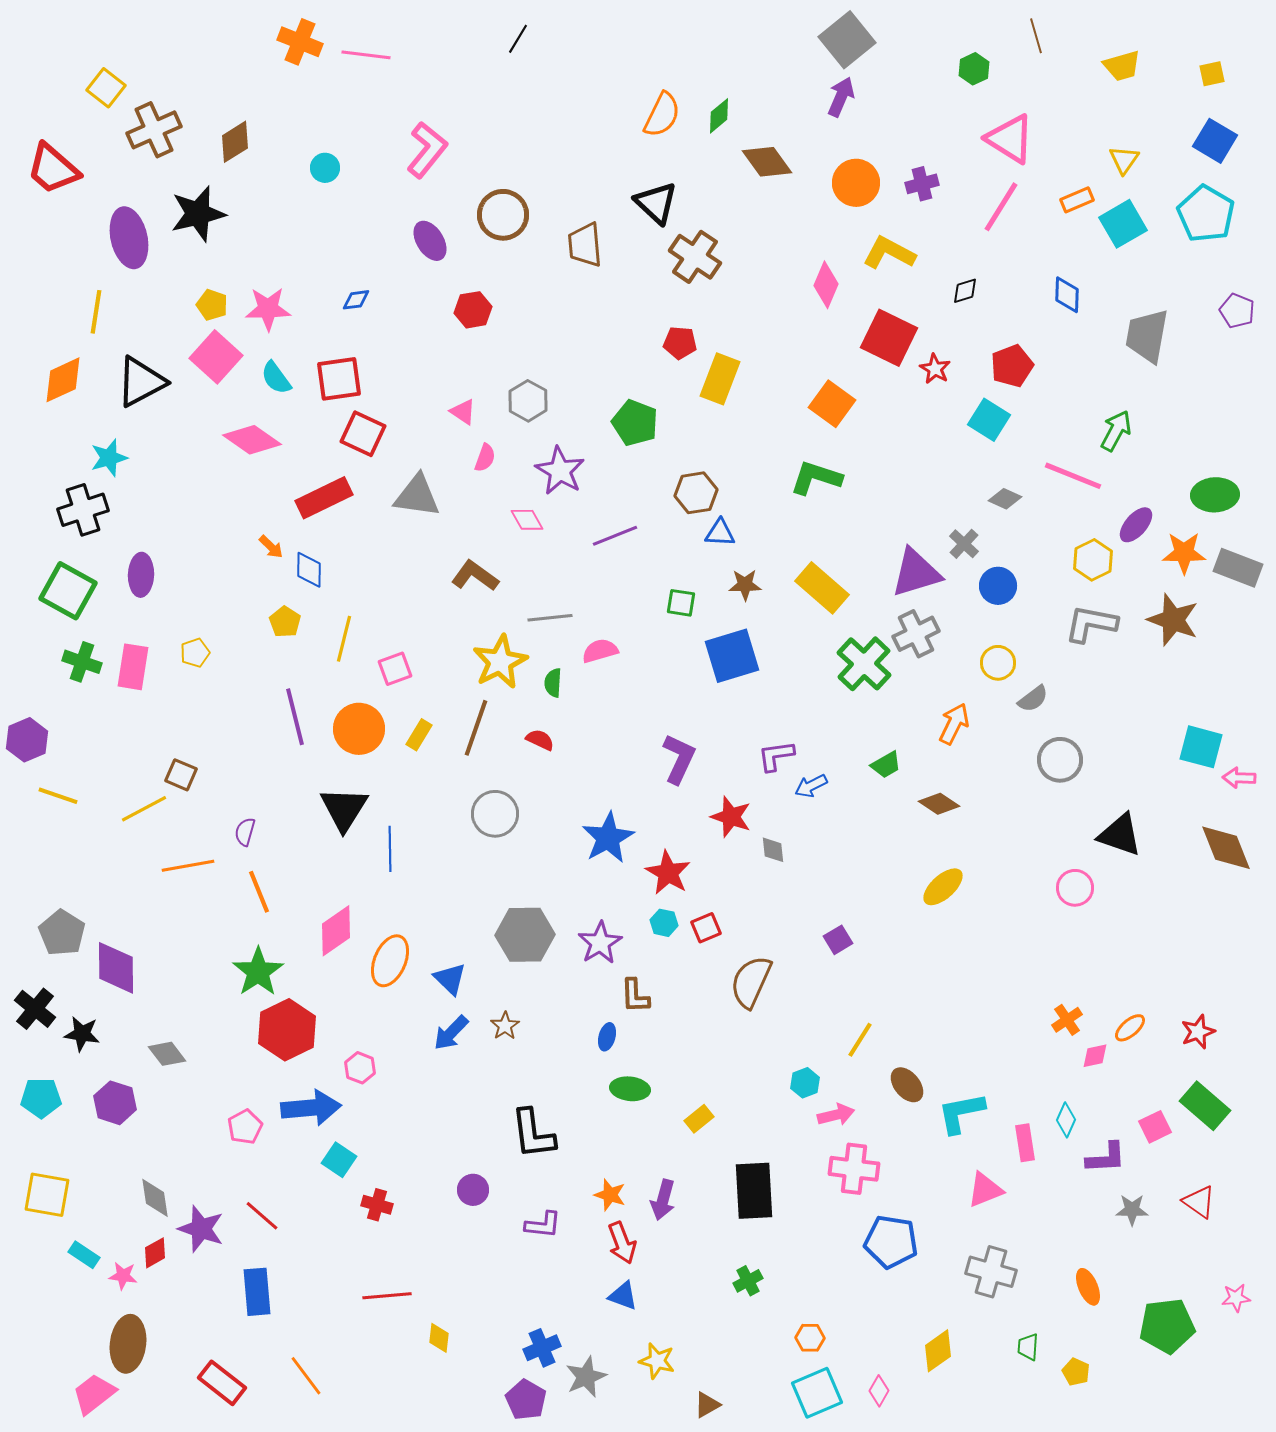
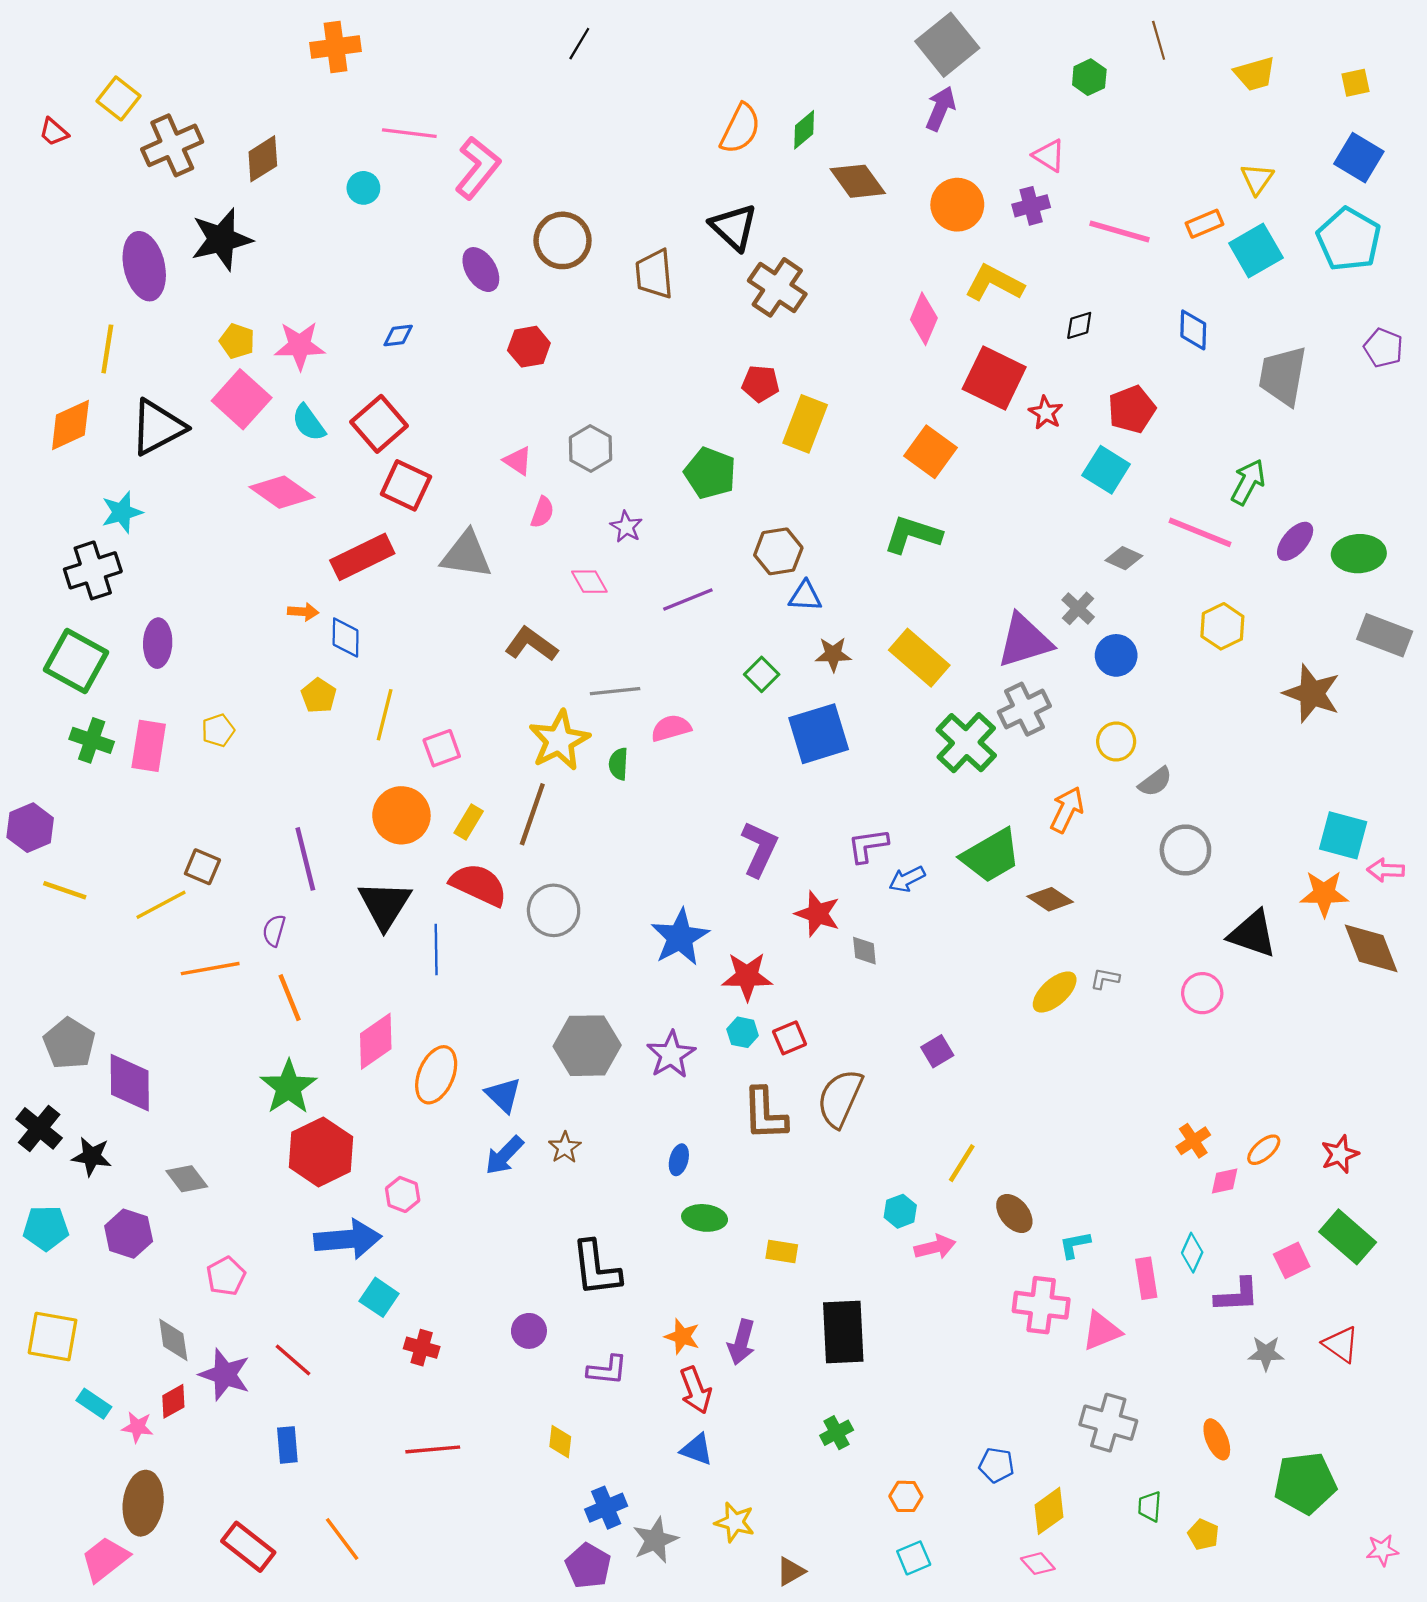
orange cross: (300, 42) -> (335, 47), turned -30
pink line: (366, 55) -> (409, 133), moved
pink triangle: (1010, 139) -> (1049, 155), moved, size x0.6
red trapezoid: (53, 169) -> (54, 132), moved, size x0.5
pink line: (1001, 207) -> (1119, 232), turned 74
red square: (339, 379) -> (379, 424), turned -33
purple star: (560, 471) -> (626, 527), size x0.6
purple ellipse: (1136, 525) -> (1295, 541), moved
orange arrow: (271, 547) -> (303, 612), turned -40
orange star: (1184, 553) -> (1324, 894), moved
green square: (681, 603) -> (762, 674), turned 36
gray L-shape: (1091, 624) -> (1105, 979), moved, size x0.5
purple line: (295, 717) -> (305, 859), moved
red semicircle: (540, 740) -> (479, 885), moved, size x1.8
green trapezoid: (886, 765) -> (991, 856), size x1.8
red star: (668, 873) -> (747, 976), turned -30
brown L-shape: (635, 996) -> (765, 1114), moved, size x1.4
cyan L-shape: (961, 1113) -> (1075, 1245), size x0.6
yellow rectangle: (699, 1119) -> (782, 1251), turned 48
pink pentagon: (245, 1127) -> (226, 1276), moved
pink cross: (854, 1169) -> (1041, 1305), moved
blue pentagon: (891, 1242) -> (996, 1465), moved, size x0.6
blue rectangle: (257, 1292) -> (287, 1445), size x0.7
pink star: (1236, 1298) -> (1382, 1550), moved
yellow diamond: (439, 1338) -> (560, 1442), moved
pink diamond: (879, 1391) -> (1038, 1564), moved, turned -72
cyan square: (817, 1393) -> (914, 1558), size x0.6

